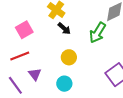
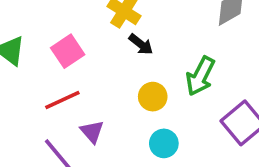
green arrow: (98, 33) -> (200, 76), moved
cyan circle: (64, 84) -> (164, 143), moved

